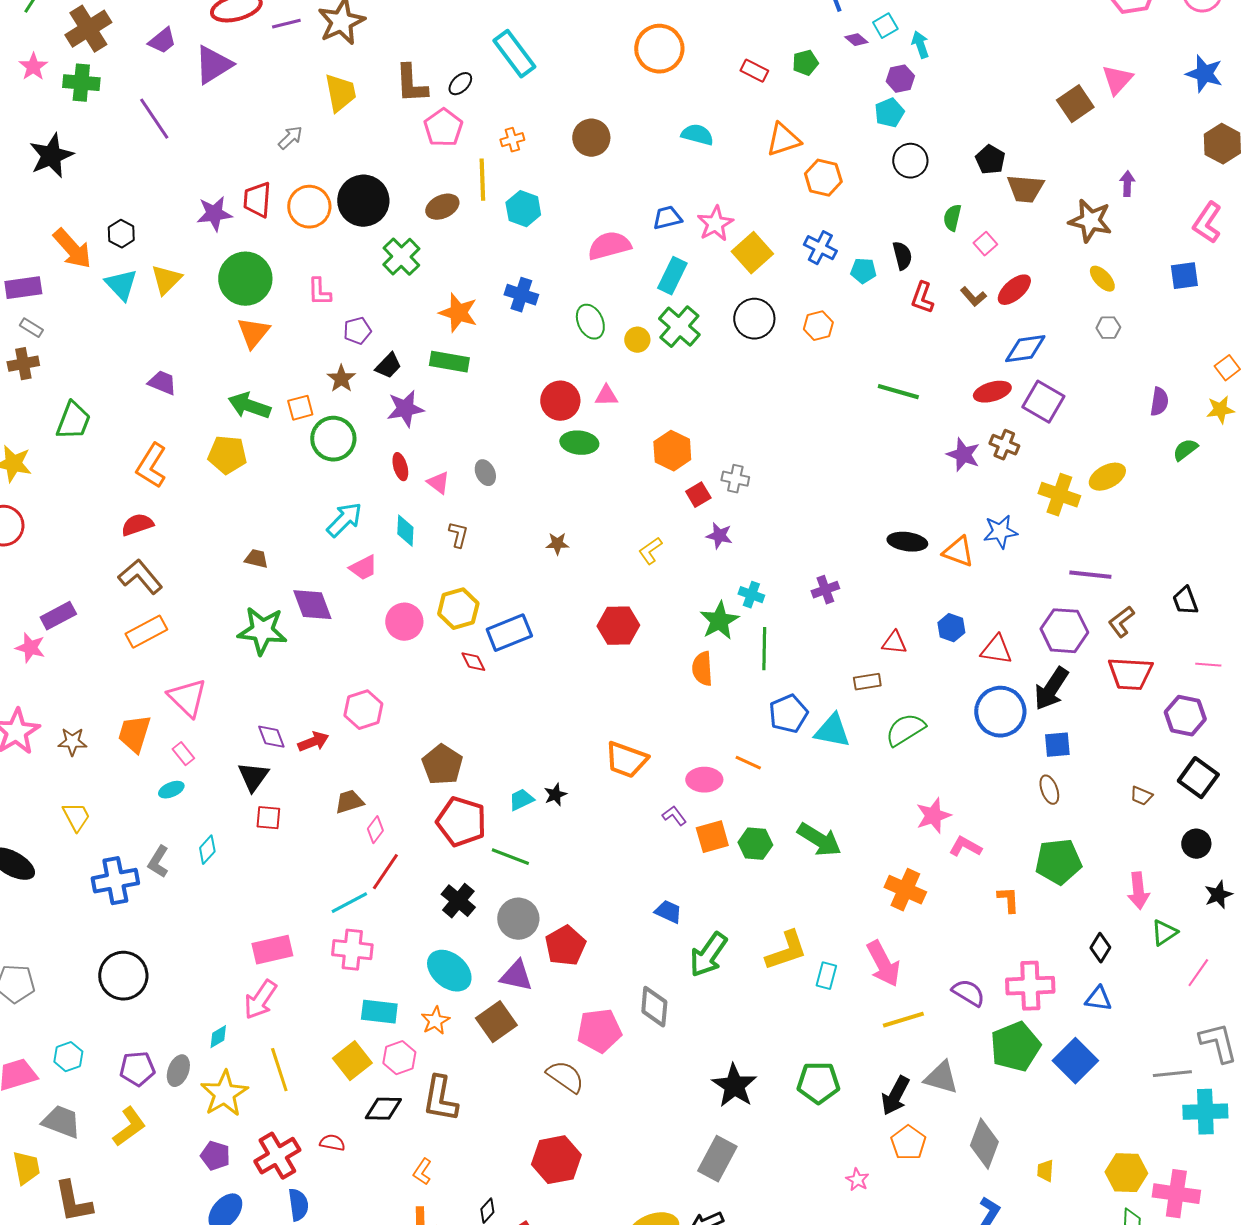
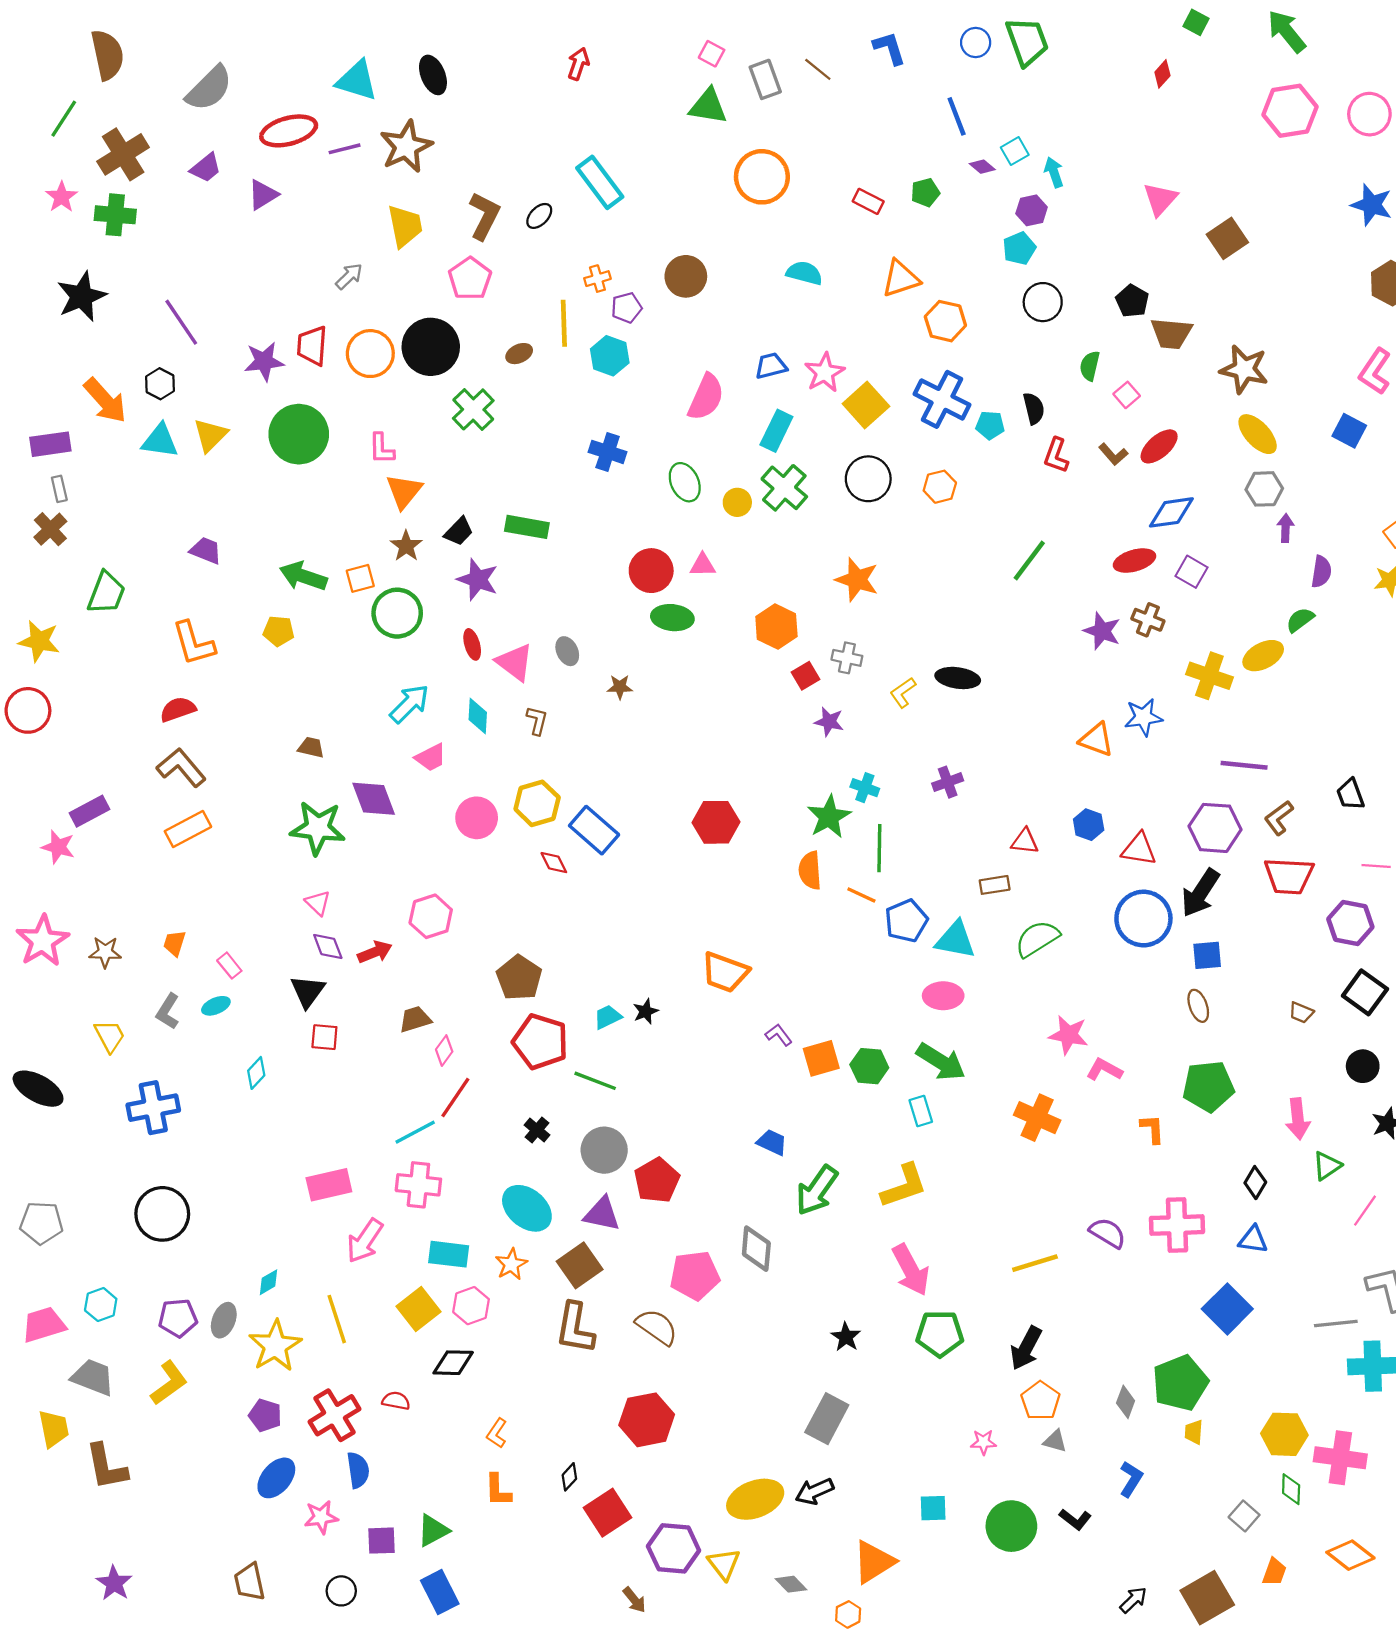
purple triangle: (213, 65) -> (263, 195), size x0.7
pink triangle: (1117, 80) -> (1160, 199), moved
brown L-shape: (411, 84) -> (484, 216), turned -150
purple line: (154, 119) -> (181, 322), moved
pink pentagon: (443, 128) -> (470, 279), moved
purple arrow: (1127, 184) -> (1286, 528), moved
brown ellipse: (442, 207) -> (519, 354), size x0.7
pink semicircle: (609, 246) -> (706, 397), turned 129
blue cross: (820, 248) -> (942, 399), size x1.5
blue square: (1184, 276) -> (1349, 431), turned 36
yellow ellipse: (1102, 279) -> (1258, 434), size x1.4
cyan triangle: (121, 285) -> (160, 441), turned -39
orange star: (458, 313) -> (857, 580), moved
gray rectangle: (31, 328) -> (59, 489), turned 45
gray hexagon: (1108, 328) -> (1264, 489), size x1.4
purple pentagon: (357, 331) -> (627, 308), moved
orange triangle: (253, 333) -> (404, 491), moved
brown cross: (23, 364) -> (50, 529), turned -32
green line: (898, 392) -> (1029, 561), turned -69
purple square: (1043, 402) -> (1192, 572), size x0.7
purple star: (405, 409) -> (478, 580), turned 30
green semicircle: (1185, 450) -> (1300, 620), moved
yellow pentagon: (227, 455) -> (279, 631), size x0.7
orange L-shape: (151, 466) -> (194, 643), turned -48
pink triangle: (438, 483) -> (515, 662), size x1.5
black ellipse: (907, 542) -> (958, 678), moved
brown star: (557, 544) -> (620, 687), moved
yellow L-shape: (650, 551) -> (903, 693), moved
blue rectangle: (509, 633) -> (594, 830), turned 63
pink triangle: (187, 698) -> (318, 903), moved, size x0.6
orange trapezoid: (134, 734) -> (175, 943), size x0.6
orange line: (748, 763) -> (861, 895), moved
pink ellipse: (704, 780) -> (943, 996), moved
pink star: (933, 816) -> (1068, 1035), turned 30
gray L-shape: (158, 862) -> (168, 1011), moved
black cross: (458, 901) -> (537, 1130), size x0.7
pink arrow: (883, 964) -> (911, 1270), moved
cyan rectangle: (826, 976) -> (921, 1111), moved, turned -32
pink arrow: (260, 1000) -> (365, 1241), moved
green pentagon: (1015, 1047) -> (1180, 1383), moved
gray triangle: (941, 1078) -> (1055, 1441), moved, size x0.6
black star: (734, 1086) -> (846, 1337), size x0.6
brown L-shape: (440, 1099) -> (575, 1328), moved
gray diamond: (984, 1144) -> (1126, 1402), size x0.6
pink star: (857, 1180) -> (983, 1442), turned -30

